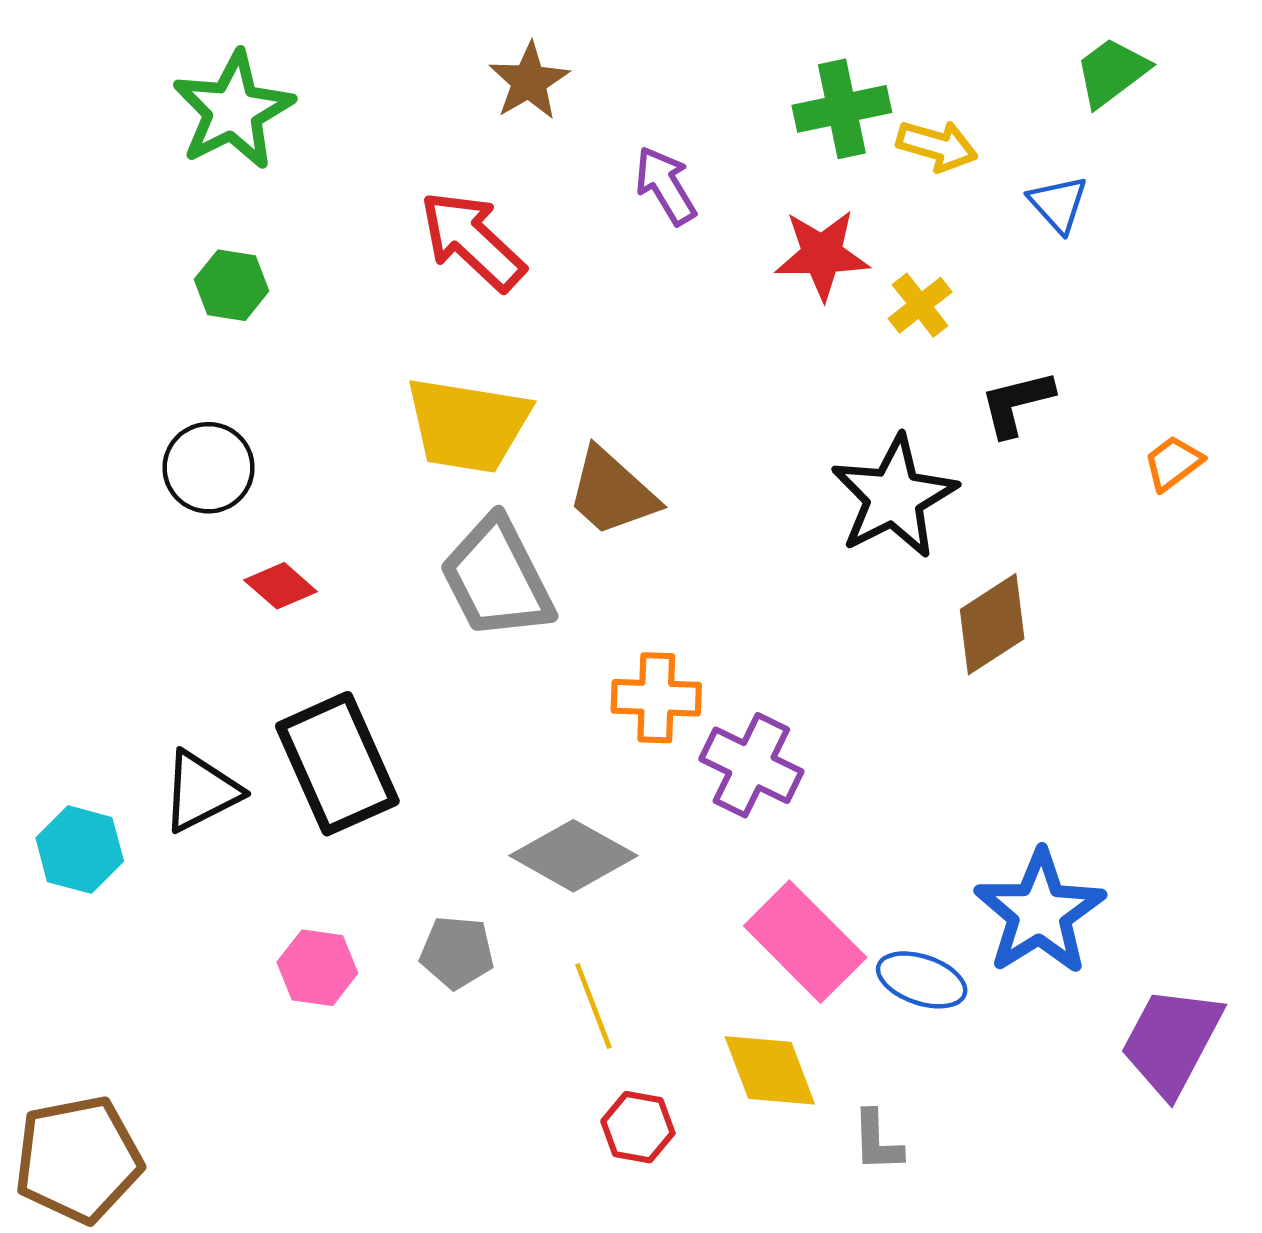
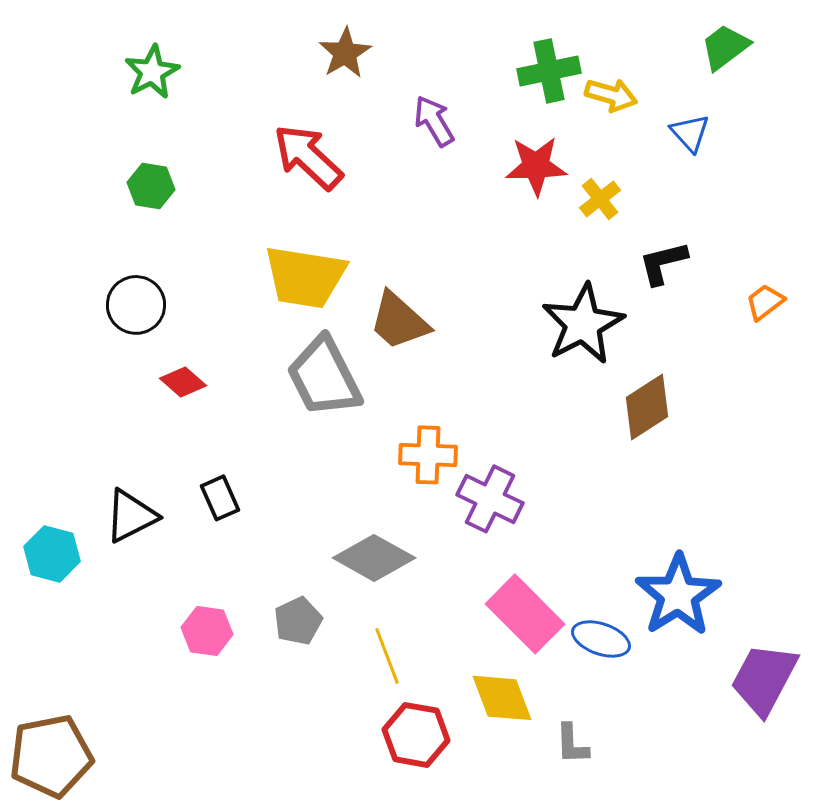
green star: (233, 110) -> (152, 72), size x0.7
black rectangle: (337, 764) -> (220, 498), size x0.5
gray pentagon: (457, 952) -> (298, 621), turned -30
red hexagon: (638, 1127) -> (416, 735), size x1.4

